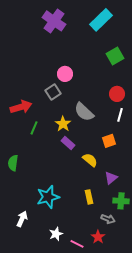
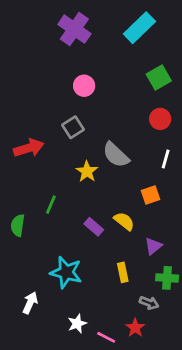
pink circle: (65, 74) -> (84, 86), moved
red circle: (117, 94) -> (160, 119), moved
green line: (34, 128) -> (51, 205), moved
purple rectangle: (68, 143) -> (94, 227), moved
cyan star: (48, 197) -> (66, 272), turned 30

